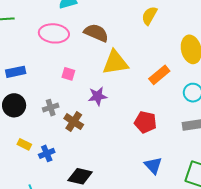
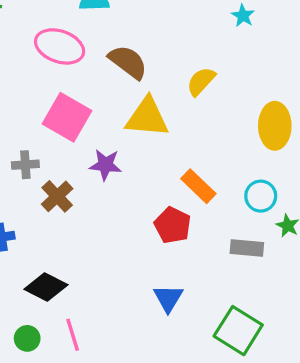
yellow semicircle: (149, 16) -> (201, 81), moved
pink square: (68, 74) -> (67, 117), size x2.0
orange rectangle: (159, 75) -> (198, 186), moved, turned 70

